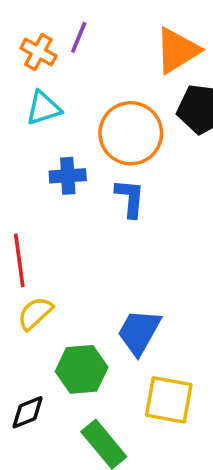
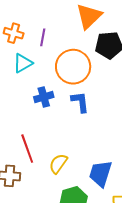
purple line: (79, 37) -> (43, 37), moved
yellow semicircle: (35, 313) -> (58, 164), moved

